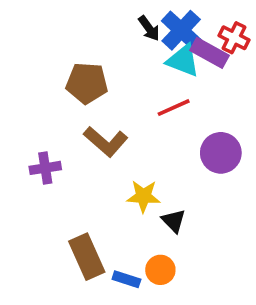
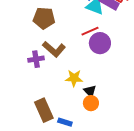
purple circle: (221, 153) -> (100, 43), moved
purple cross: (45, 168) -> (36, 59), moved
orange circle: (160, 270) -> (91, 103), moved

